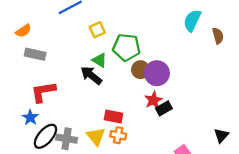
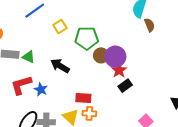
brown semicircle: (218, 36) -> (149, 25), moved
green triangle: (100, 60) -> (29, 57), moved
red star: (153, 100) -> (119, 70), moved
blue star: (30, 118) -> (41, 89), moved

